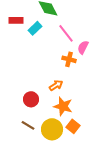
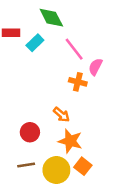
orange arrow: (56, 85) -> (61, 115), turned 72
brown line: (28, 125) -> (26, 165), turned -40

